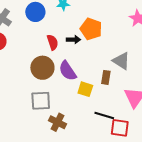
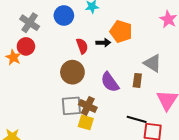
purple semicircle: (68, 71) -> (110, 82), moved
yellow square: (85, 89) -> (86, 122), moved
brown cross: (57, 122) -> (88, 106), moved

